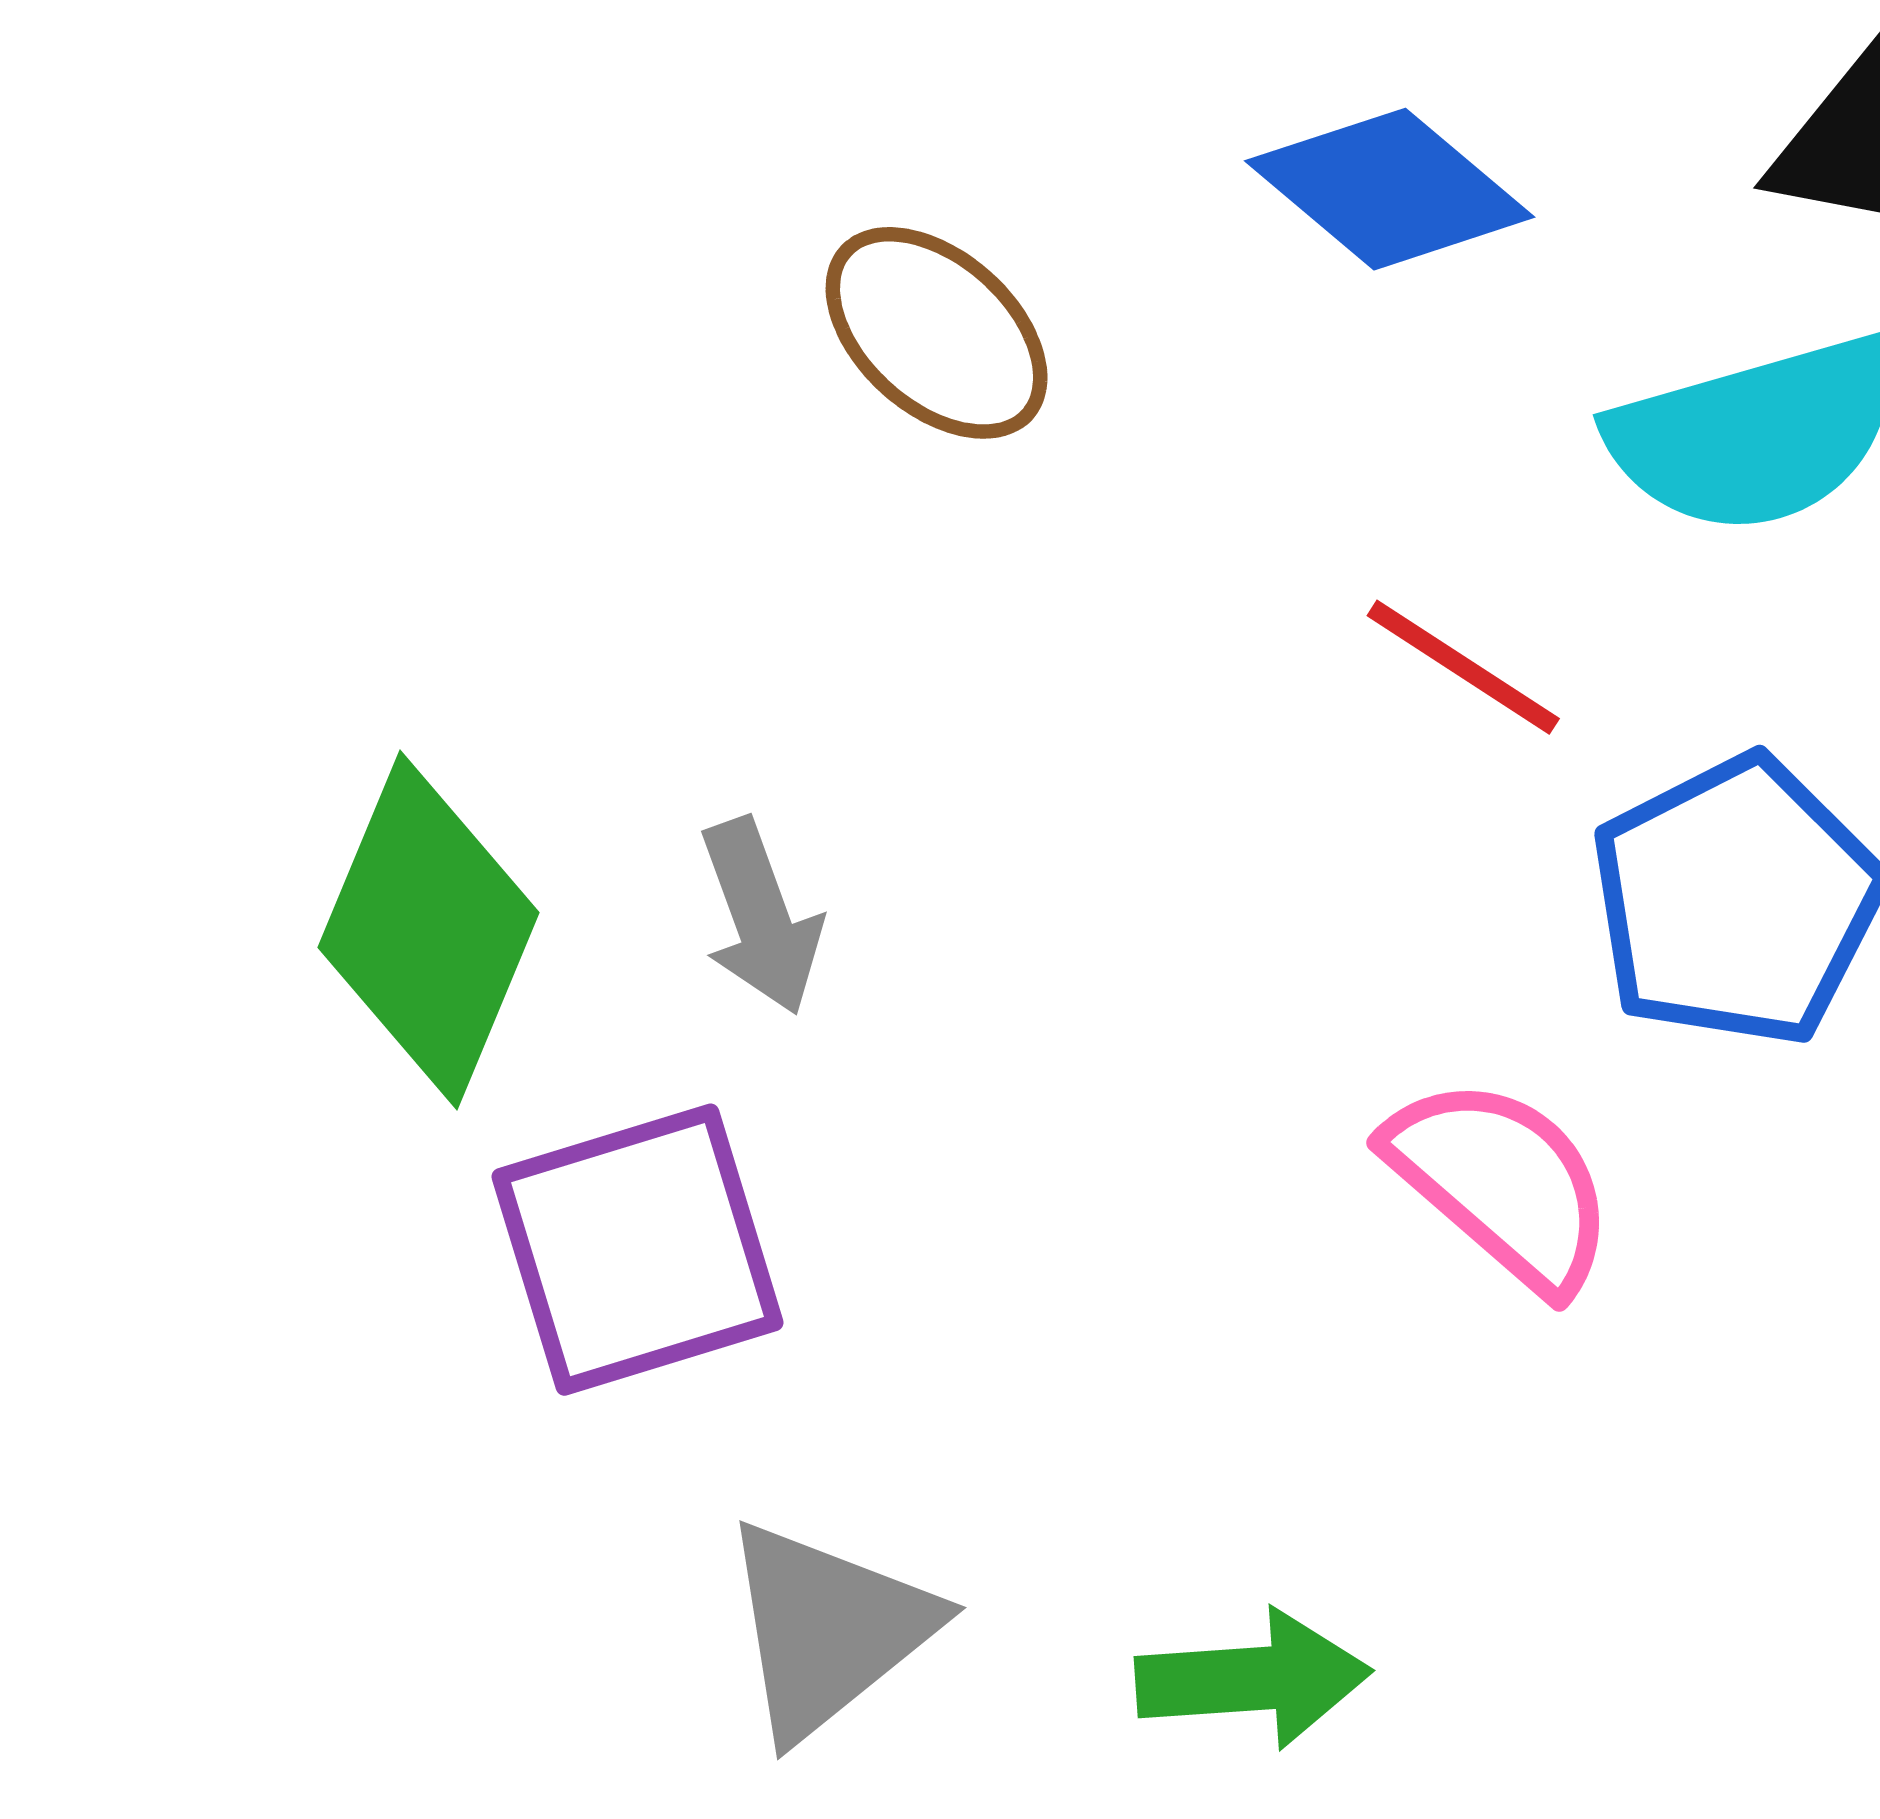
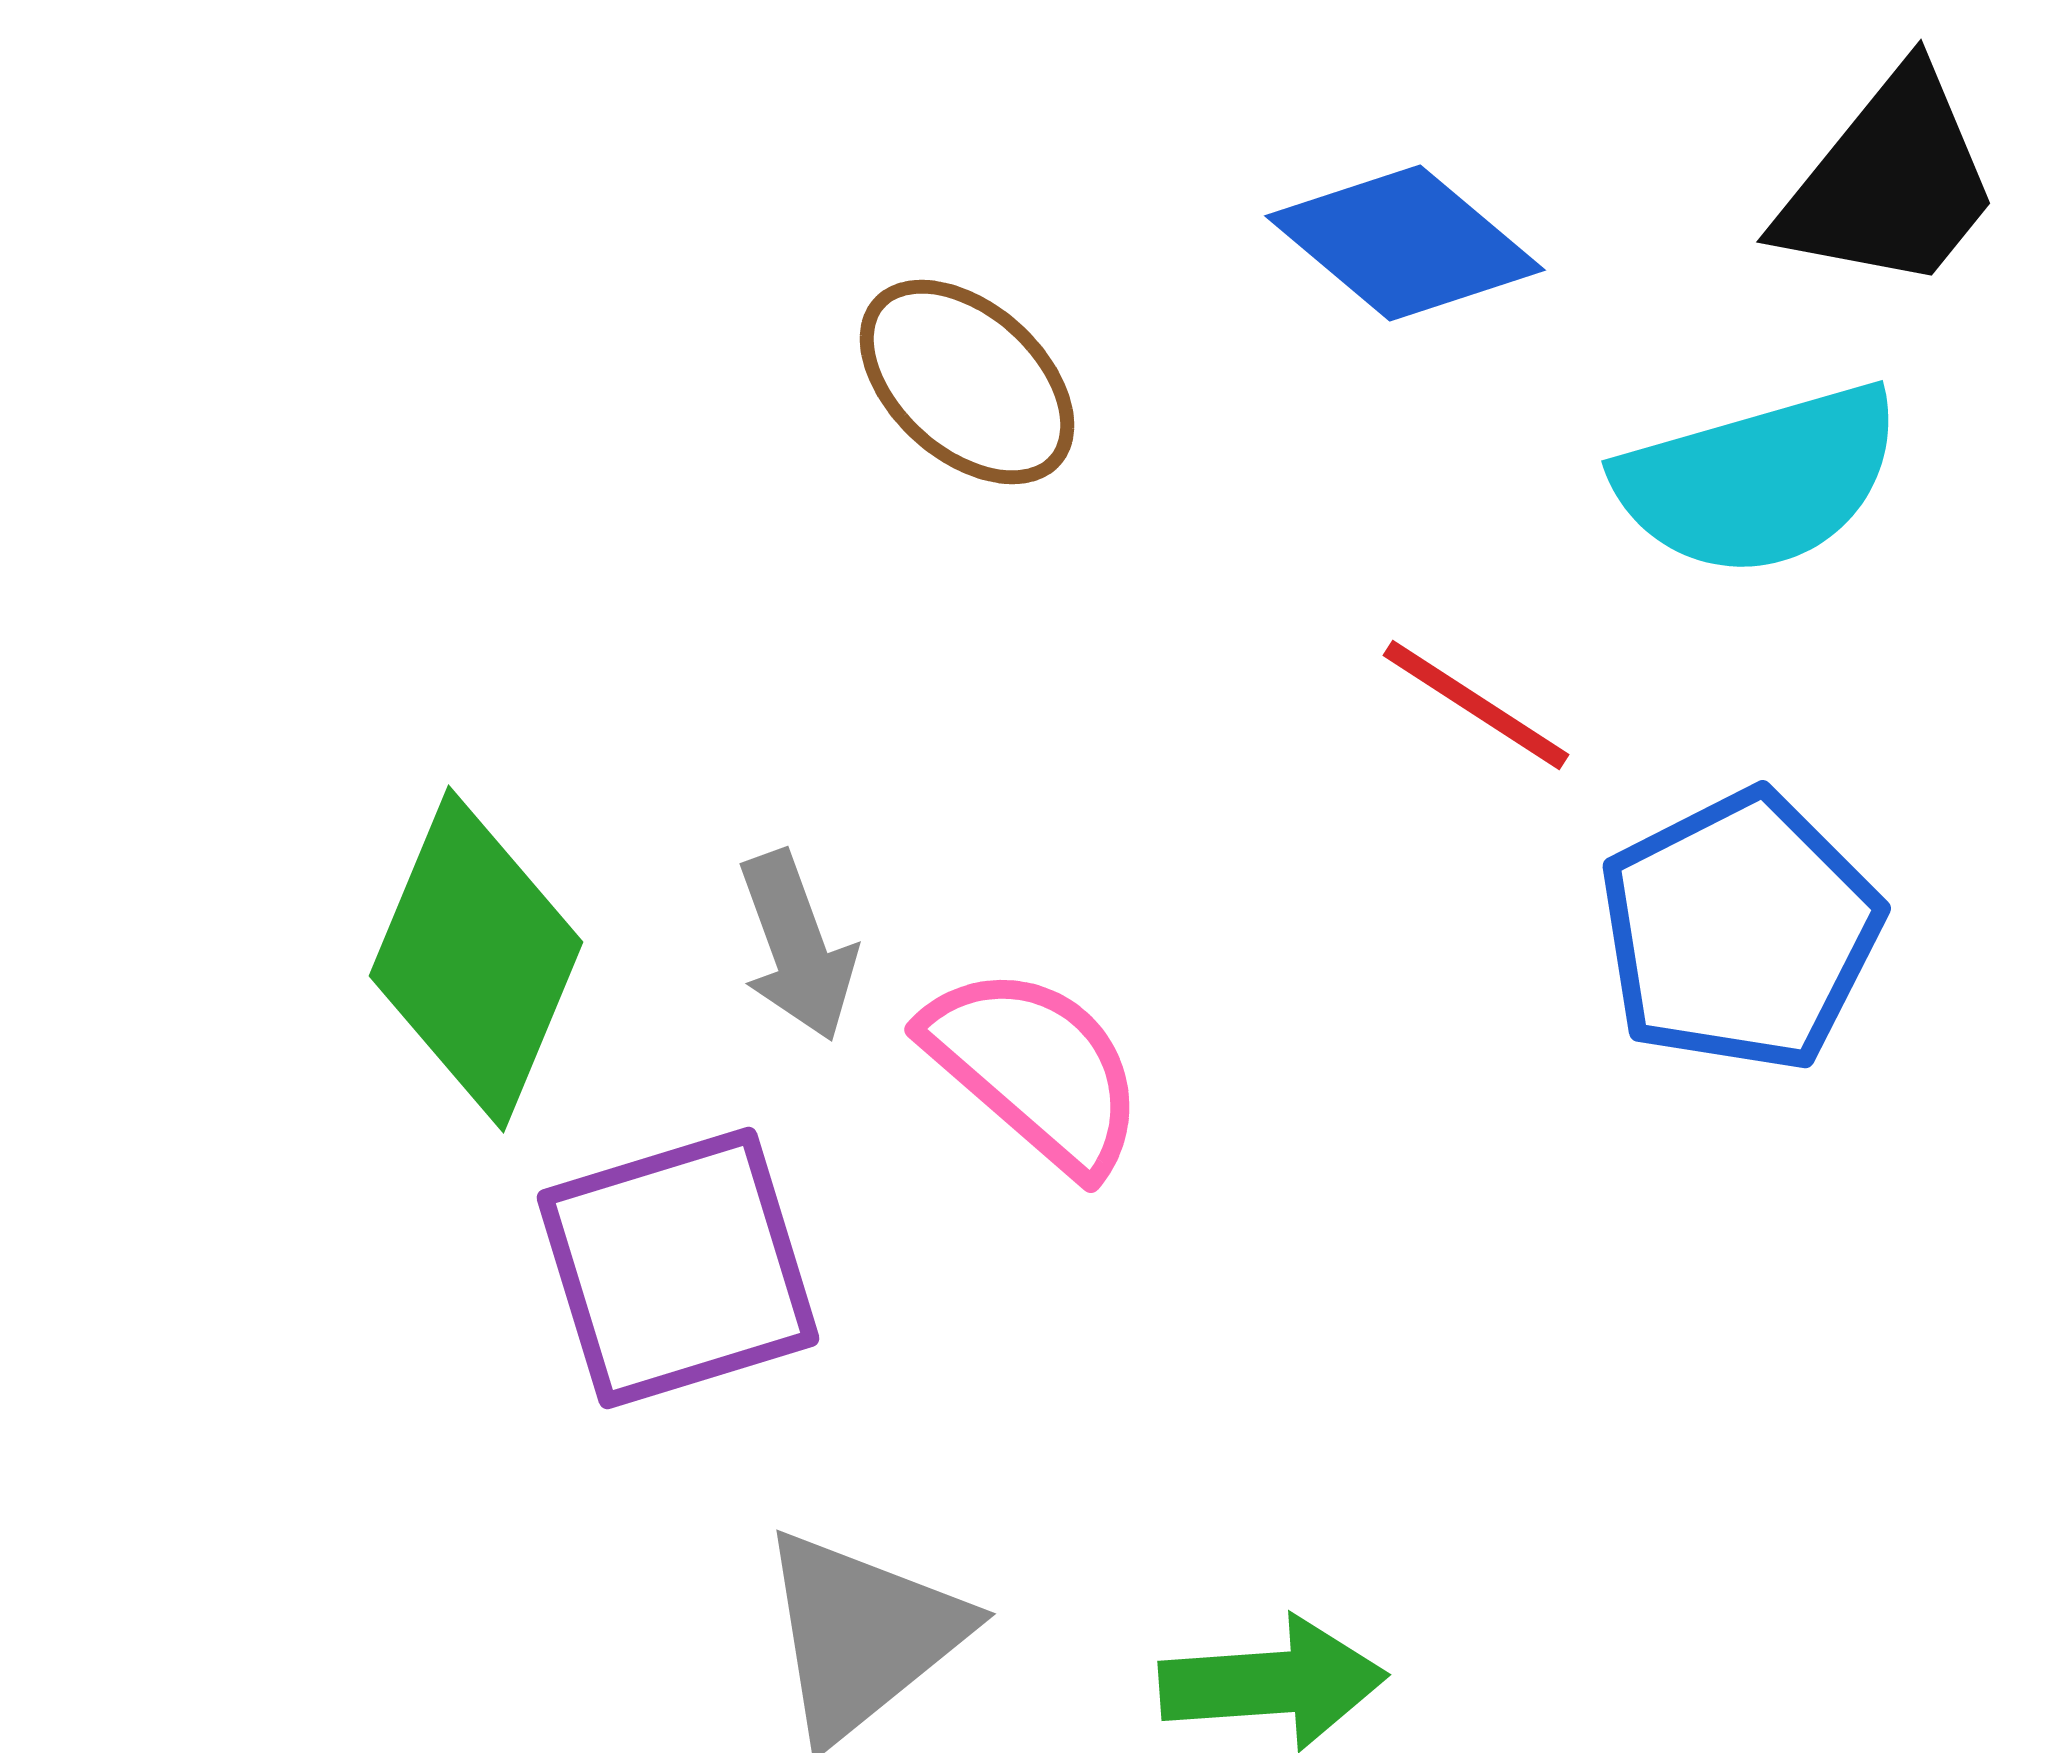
pink semicircle: (1501, 1183) -> (1035, 1069), moved

